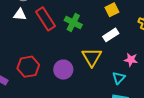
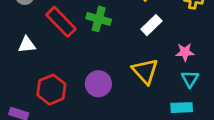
white triangle: (20, 15) -> (27, 45), moved
yellow triangle: (92, 57) -> (145, 71), moved
cyan triangle: (119, 78) -> (190, 79), moved

